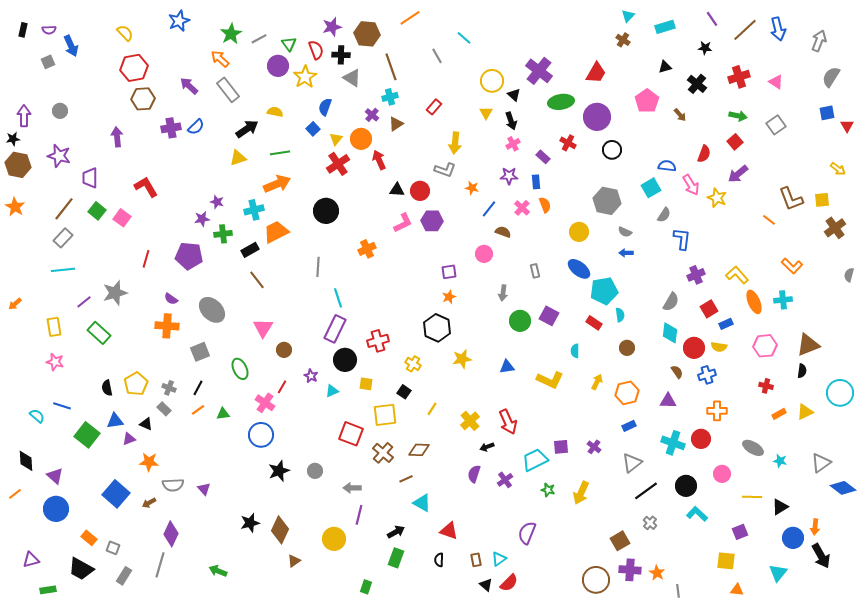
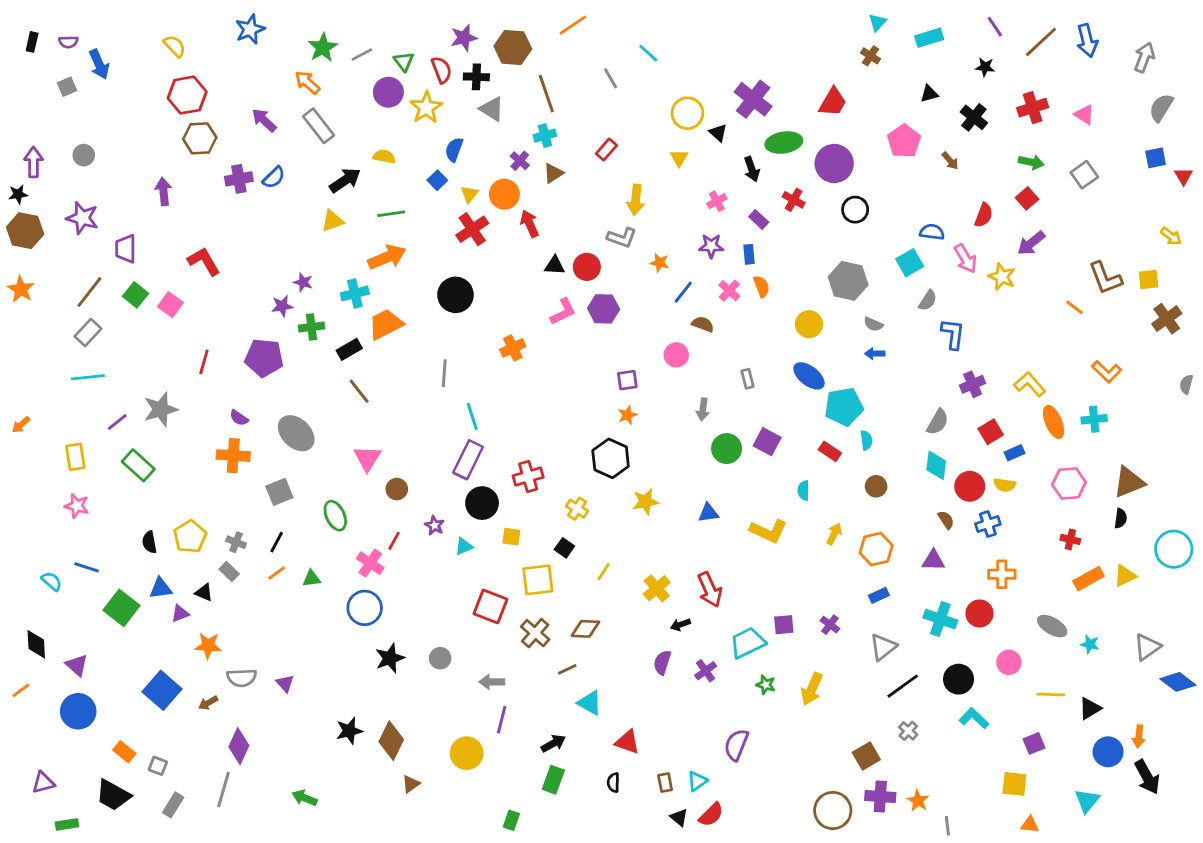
black arrow: (511, 121) -> (752, 169), moved
orange rectangle: (779, 414) -> (1088, 579), size x1.5

